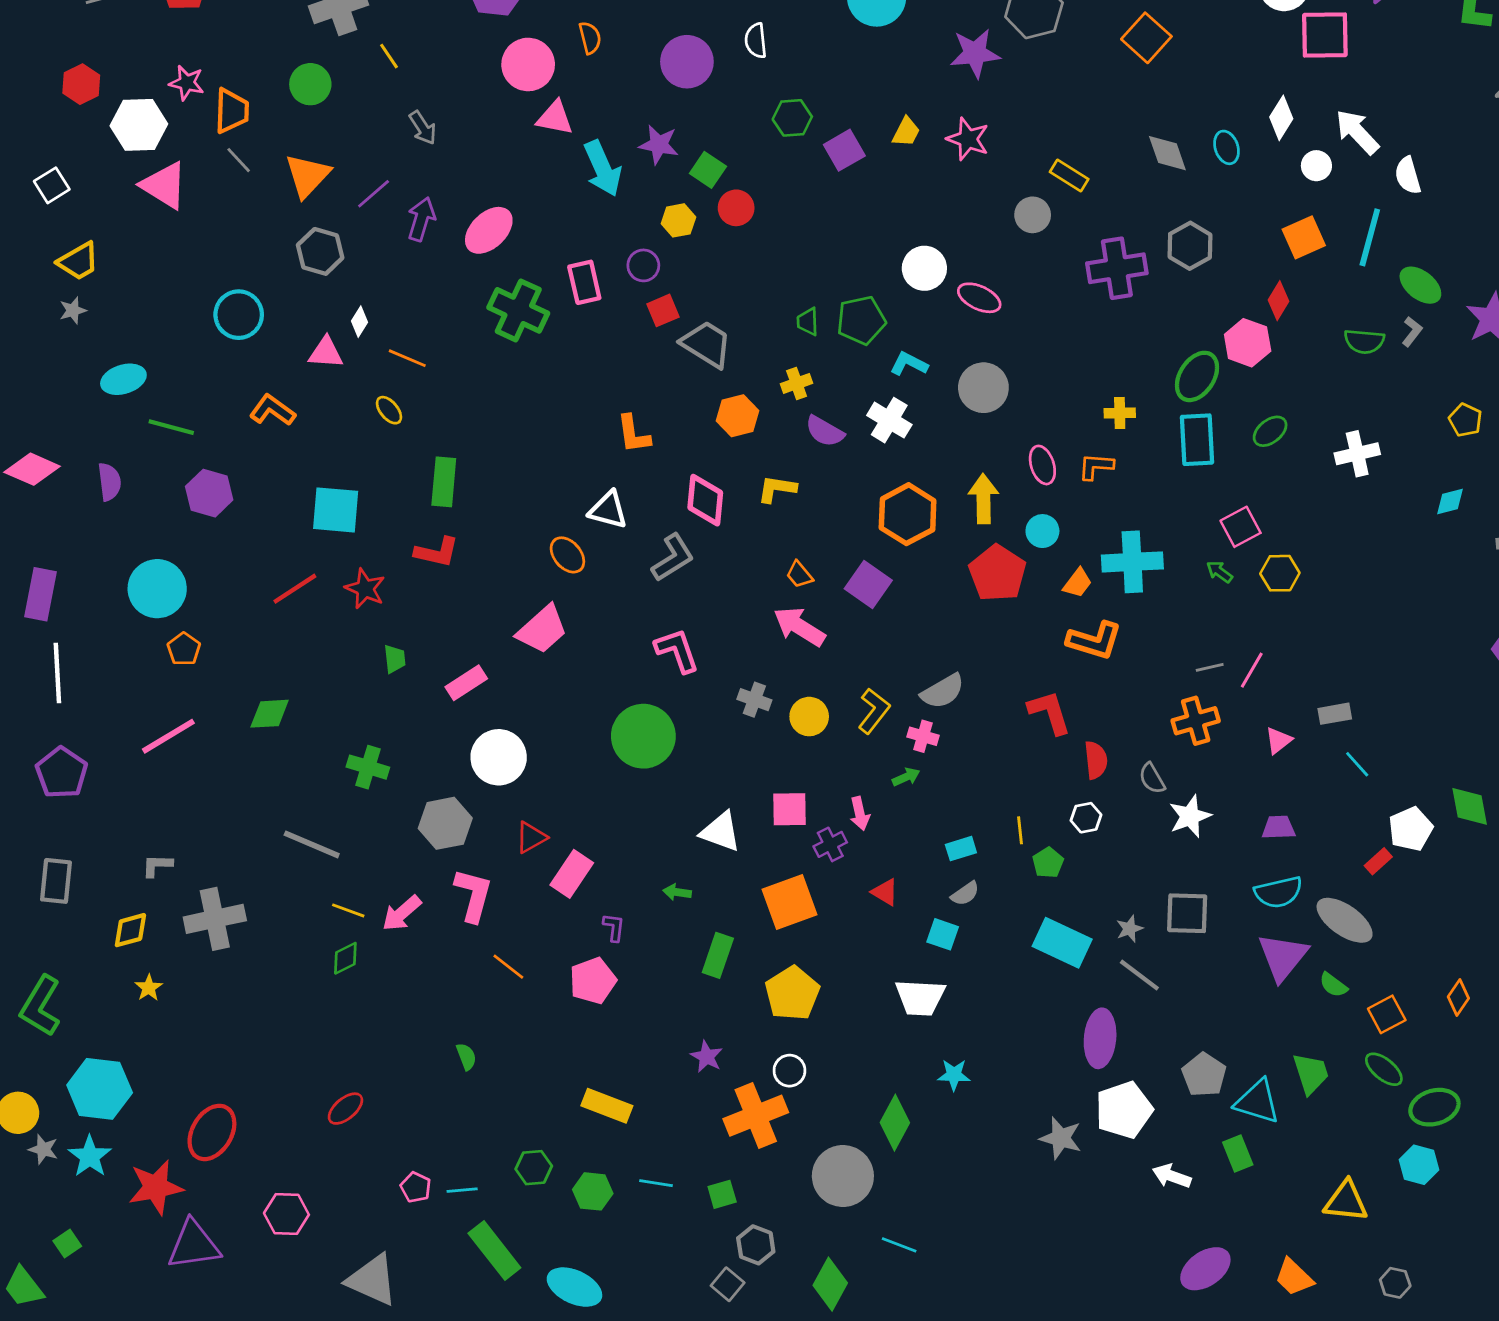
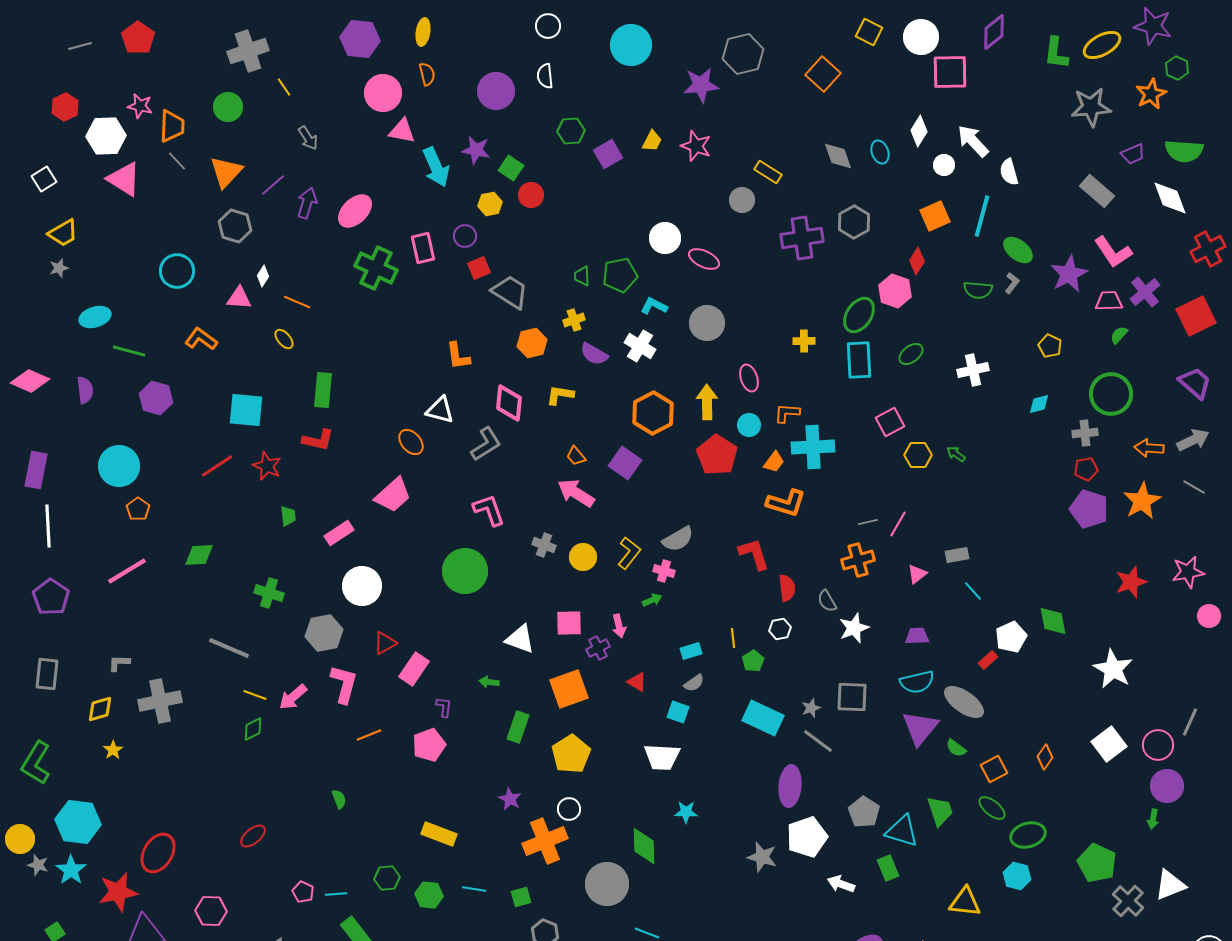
orange L-shape: (1096, 466) -> (787, 413), moved
green arrow: (1219, 572) -> (956, 454), moved
orange line: (508, 967) -> (369, 735), turned -60
green diamond: (895, 1123) -> (644, 846), turned -30

